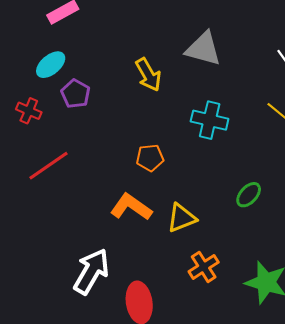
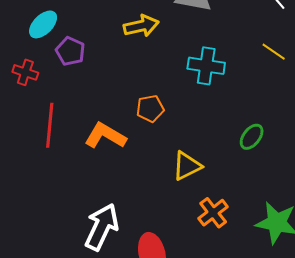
yellow arrow: (148, 75) -> (141, 26), turned -68
red line: (49, 166) -> (50, 125), turned -45
orange L-shape: (131, 207) -> (105, 136), moved

